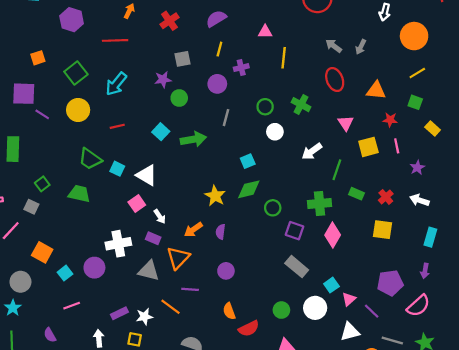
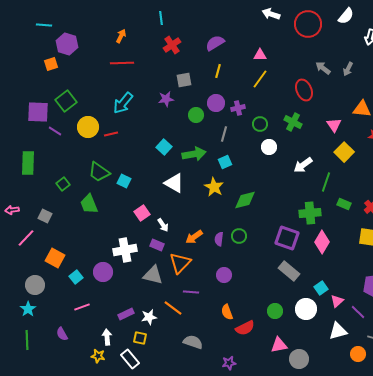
orange arrow: (129, 11) -> (121, 36), moved
purple hexagon: (72, 20) -> (67, 44), moved
orange square: (38, 58) -> (51, 64), moved
yellow line: (284, 58) -> (260, 79), moved, turned 30
purple cross: (241, 68) -> (238, 108), moved
green square: (76, 73) -> (66, 101), moved
red ellipse: (335, 80) -> (304, 90), moved
green circle: (179, 98) -> (196, 115), moved
pink triangle: (346, 123) -> (334, 125), moved
red line: (117, 126) -> (111, 134), moved
yellow square: (368, 147) -> (344, 152), moved, turned -30
cyan square: (248, 161) -> (225, 162), moved
white triangle: (147, 175) -> (174, 183), moved
green square: (42, 184) -> (63, 184), moved
green trapezoid: (79, 194) -> (89, 204), turned -125
yellow star: (215, 196) -> (214, 187), moved
green circle: (273, 208) -> (239, 236), moved
purple square: (294, 231) -> (287, 238), size x1.4

